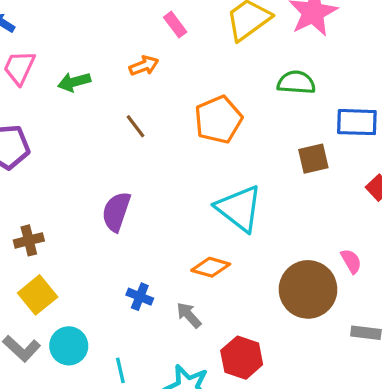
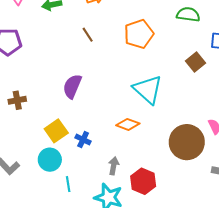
brown square: (313, 159) -> (196, 62), turned -30
yellow square: (38, 295) -> (56, 131), moved
gray arrow: (189, 315) -> (114, 166), moved, turned 48
cyan circle: (69, 346) -> (50, 160), moved

